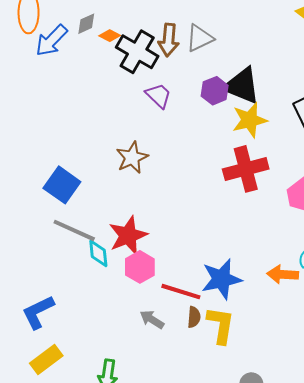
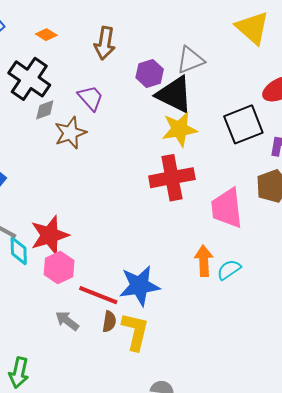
gray diamond: (86, 24) -> (45, 110), moved
gray triangle: (200, 38) -> (190, 60), moved
black cross: (137, 52) -> (29, 79), moved
purple hexagon: (215, 91) -> (150, 73), moved
brown star: (132, 158) -> (70, 133), moved
orange arrow: (283, 274) -> (204, 261), moved, turned 80

